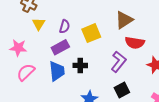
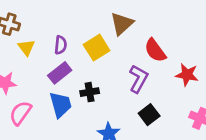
brown triangle: (124, 20) -> (122, 24), moved
red semicircle: (135, 43) -> (155, 50), turned 54

